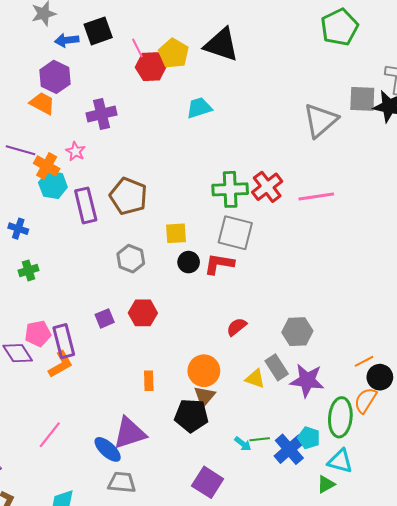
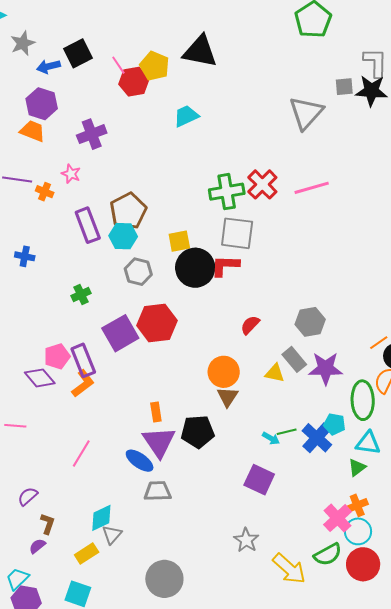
gray square: (362, 99) -> (344, 87), size x0.7
orange cross: (47, 166) -> (45, 192), size x0.7
cyan hexagon: (53, 185) -> (123, 236), moved
brown pentagon: (128, 196) -> (128, 211), turned 30
black circle: (189, 262) -> (195, 268), size x1.8
green cross: (29, 270) -> (81, 294), moved
red hexagon: (143, 313) -> (157, 323), size x1.4
purple square: (105, 318) -> (120, 333), size x1.8
orange rectangle: (149, 381) -> (156, 412), moved
black pentagon: (191, 415) -> (198, 432), moved
purple triangle: (130, 433) -> (159, 442), turned -39
purple square: (208, 482) -> (259, 480), moved

